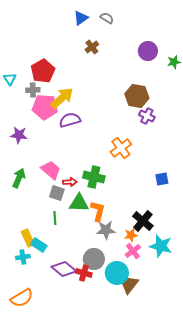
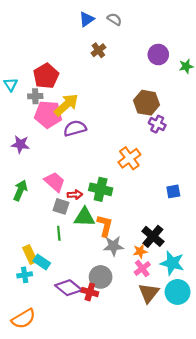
cyan circle: (117, 273) -> (178, 292), moved
brown triangle: (129, 284) -> (149, 293), moved

